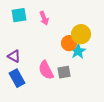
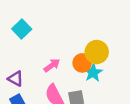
cyan square: (19, 15) -> (22, 29), turned -35
pink arrow: (44, 18) -> (52, 65), moved, turned -104

